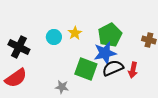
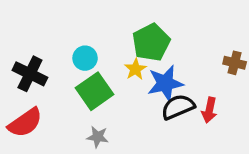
yellow star: (75, 33) -> (135, 69), moved
green pentagon: (110, 35) -> (151, 42), moved
green square: (86, 69) -> (94, 91), moved, turned 35

